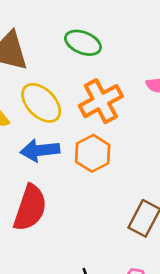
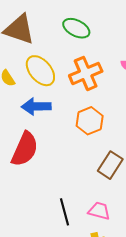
orange hexagon: (93, 153) -> (90, 121), moved

